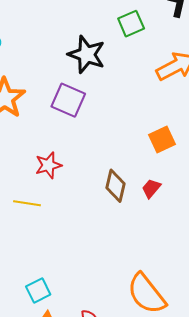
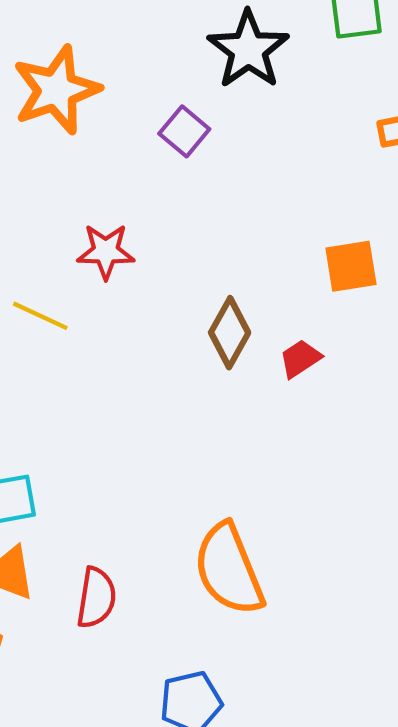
purple square: (68, 100) -> (184, 131), size x0.7

